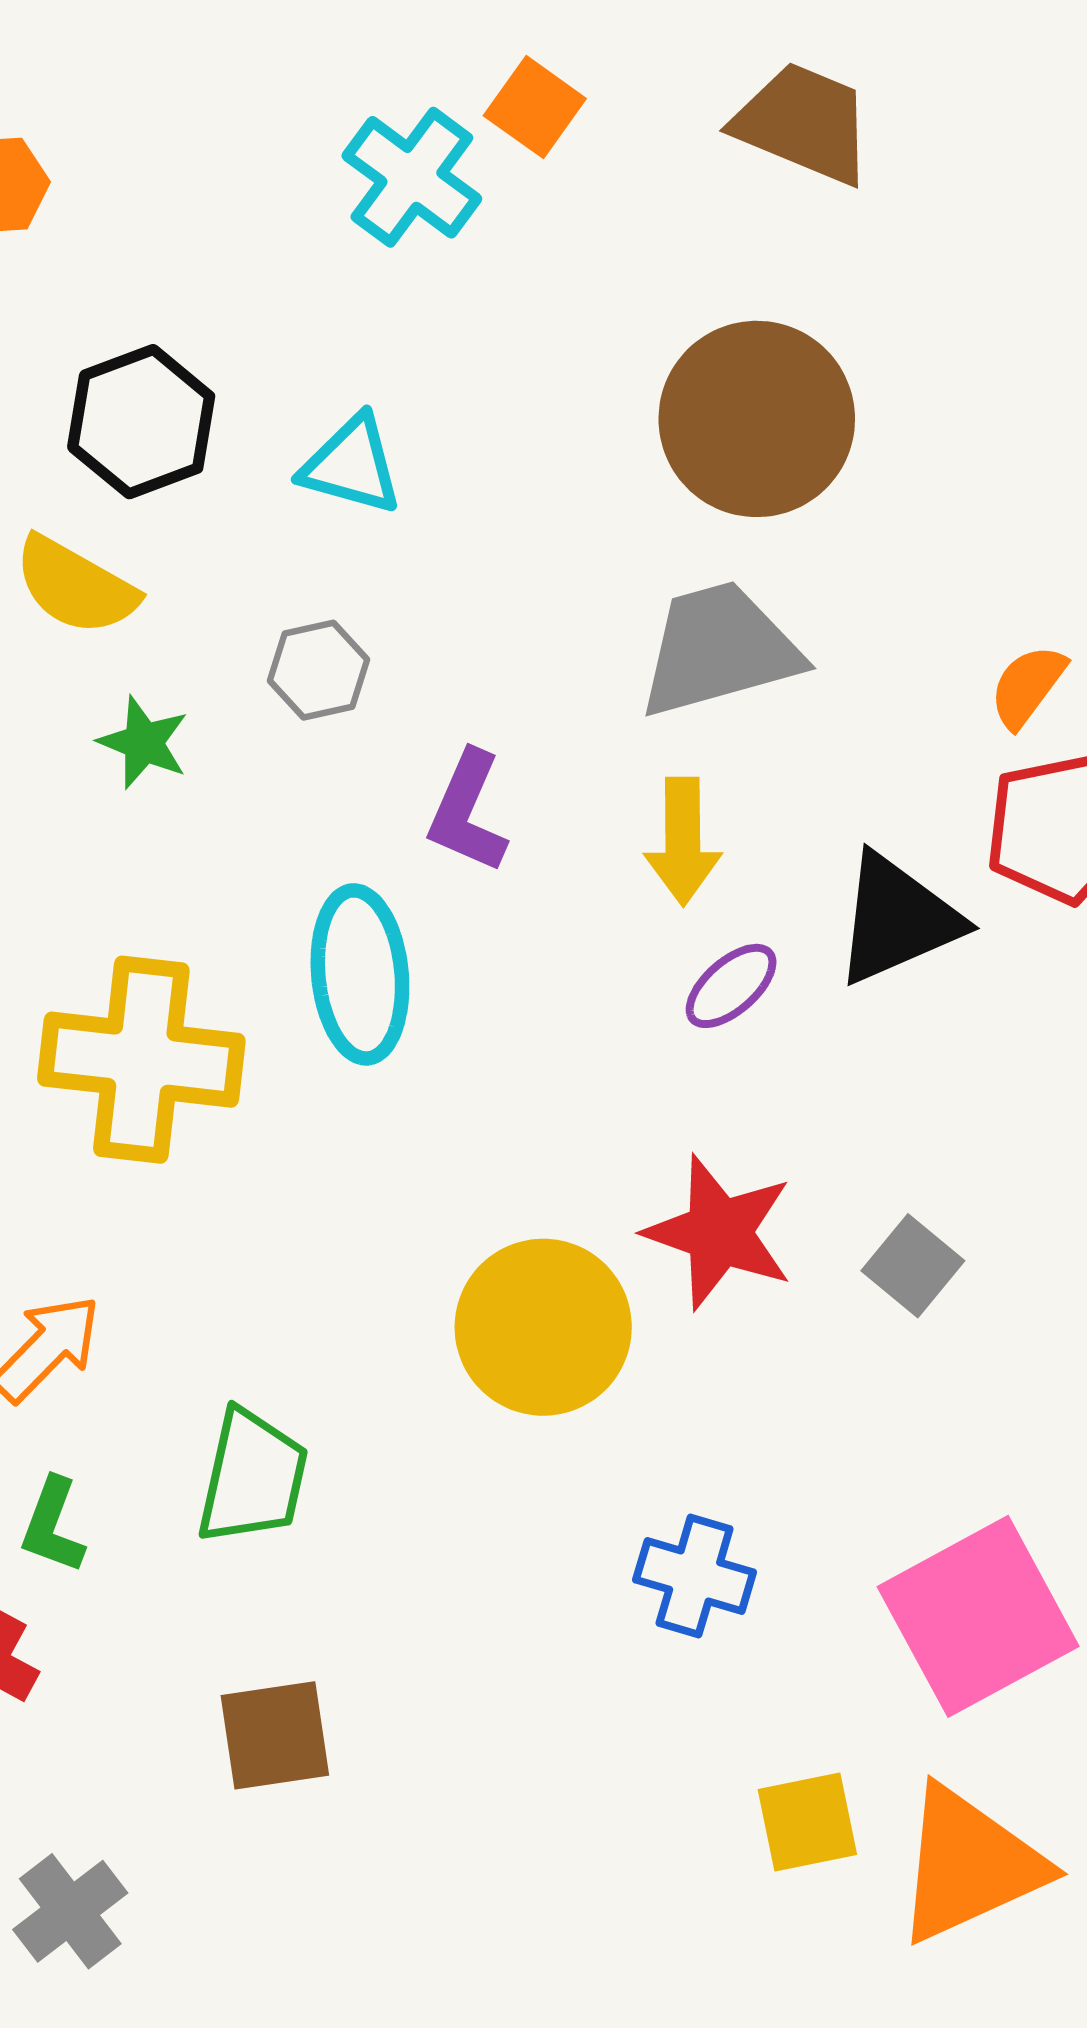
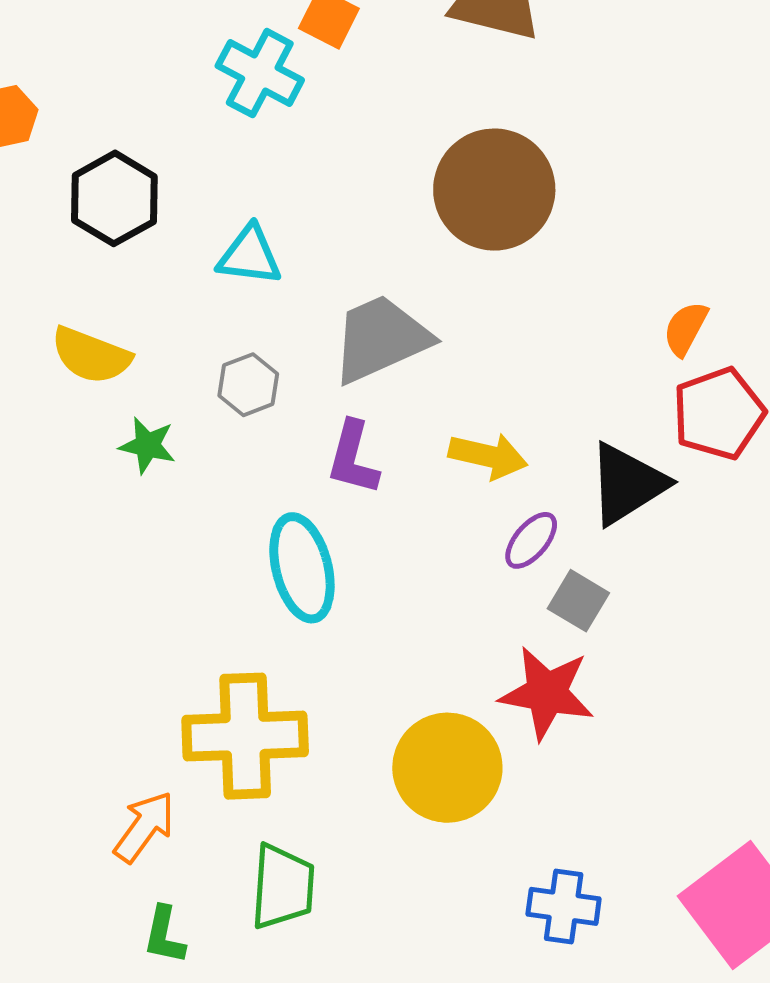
black hexagon: (141, 422) -> (114, 198), moved
gray trapezoid: (719, 649) -> (381, 339), moved
yellow arrow: (683, 841) -> (488, 456), turned -68
yellow cross: (141, 1060) -> (245, 736), moved
gray square: (913, 1266) -> (578, 601), moved

